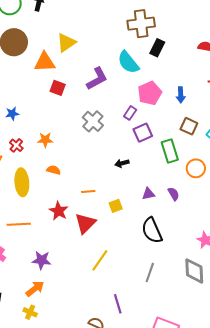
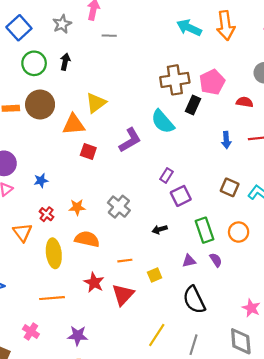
pink pentagon: (150, 93) -> (212, 82), moved
blue arrow: (181, 95) -> (226, 140), moved
gray cross: (93, 121) -> (119, 207), moved
green rectangle: (170, 151) -> (205, 230), moved
orange semicircle: (54, 170) -> (87, 239), size x1.6
yellow line: (100, 260) -> (157, 335), moved

